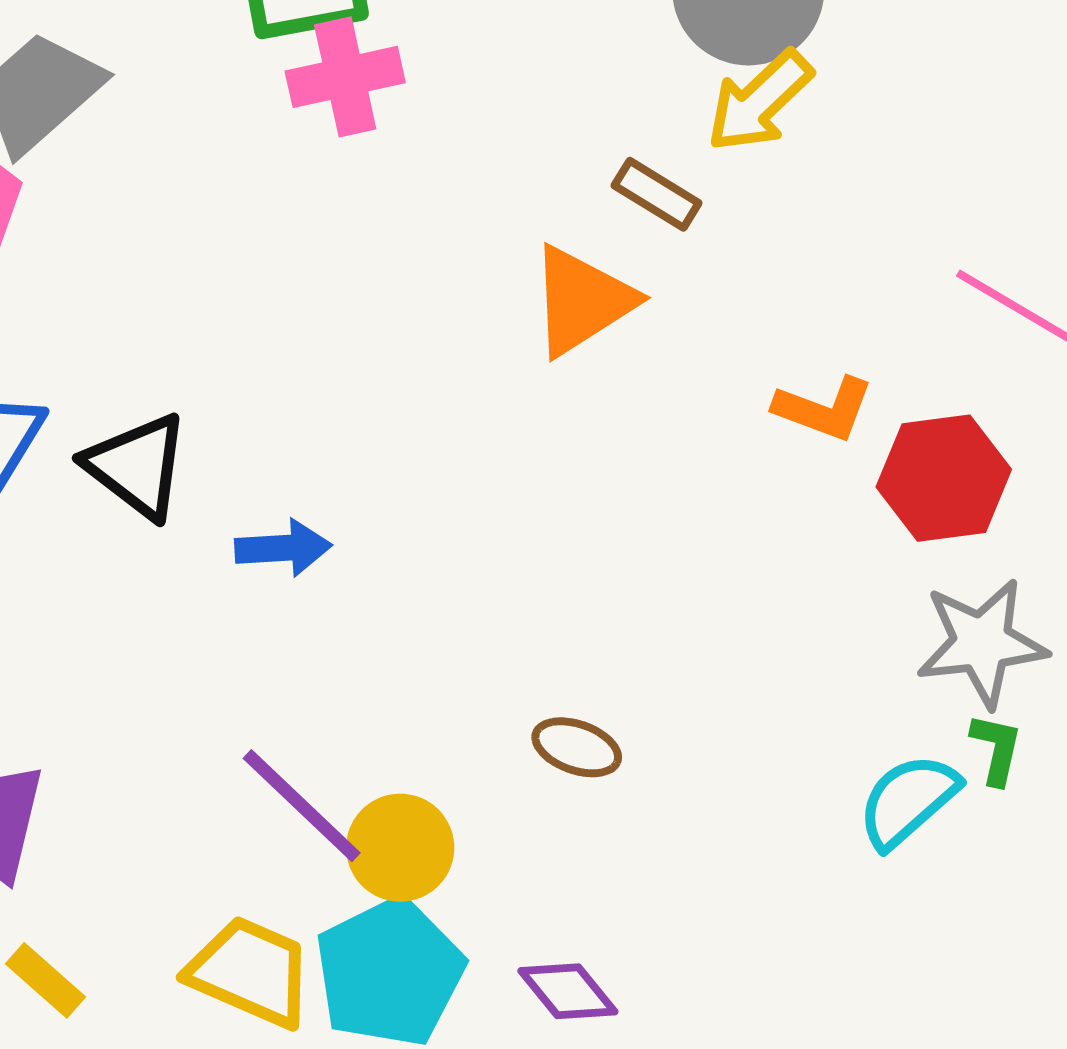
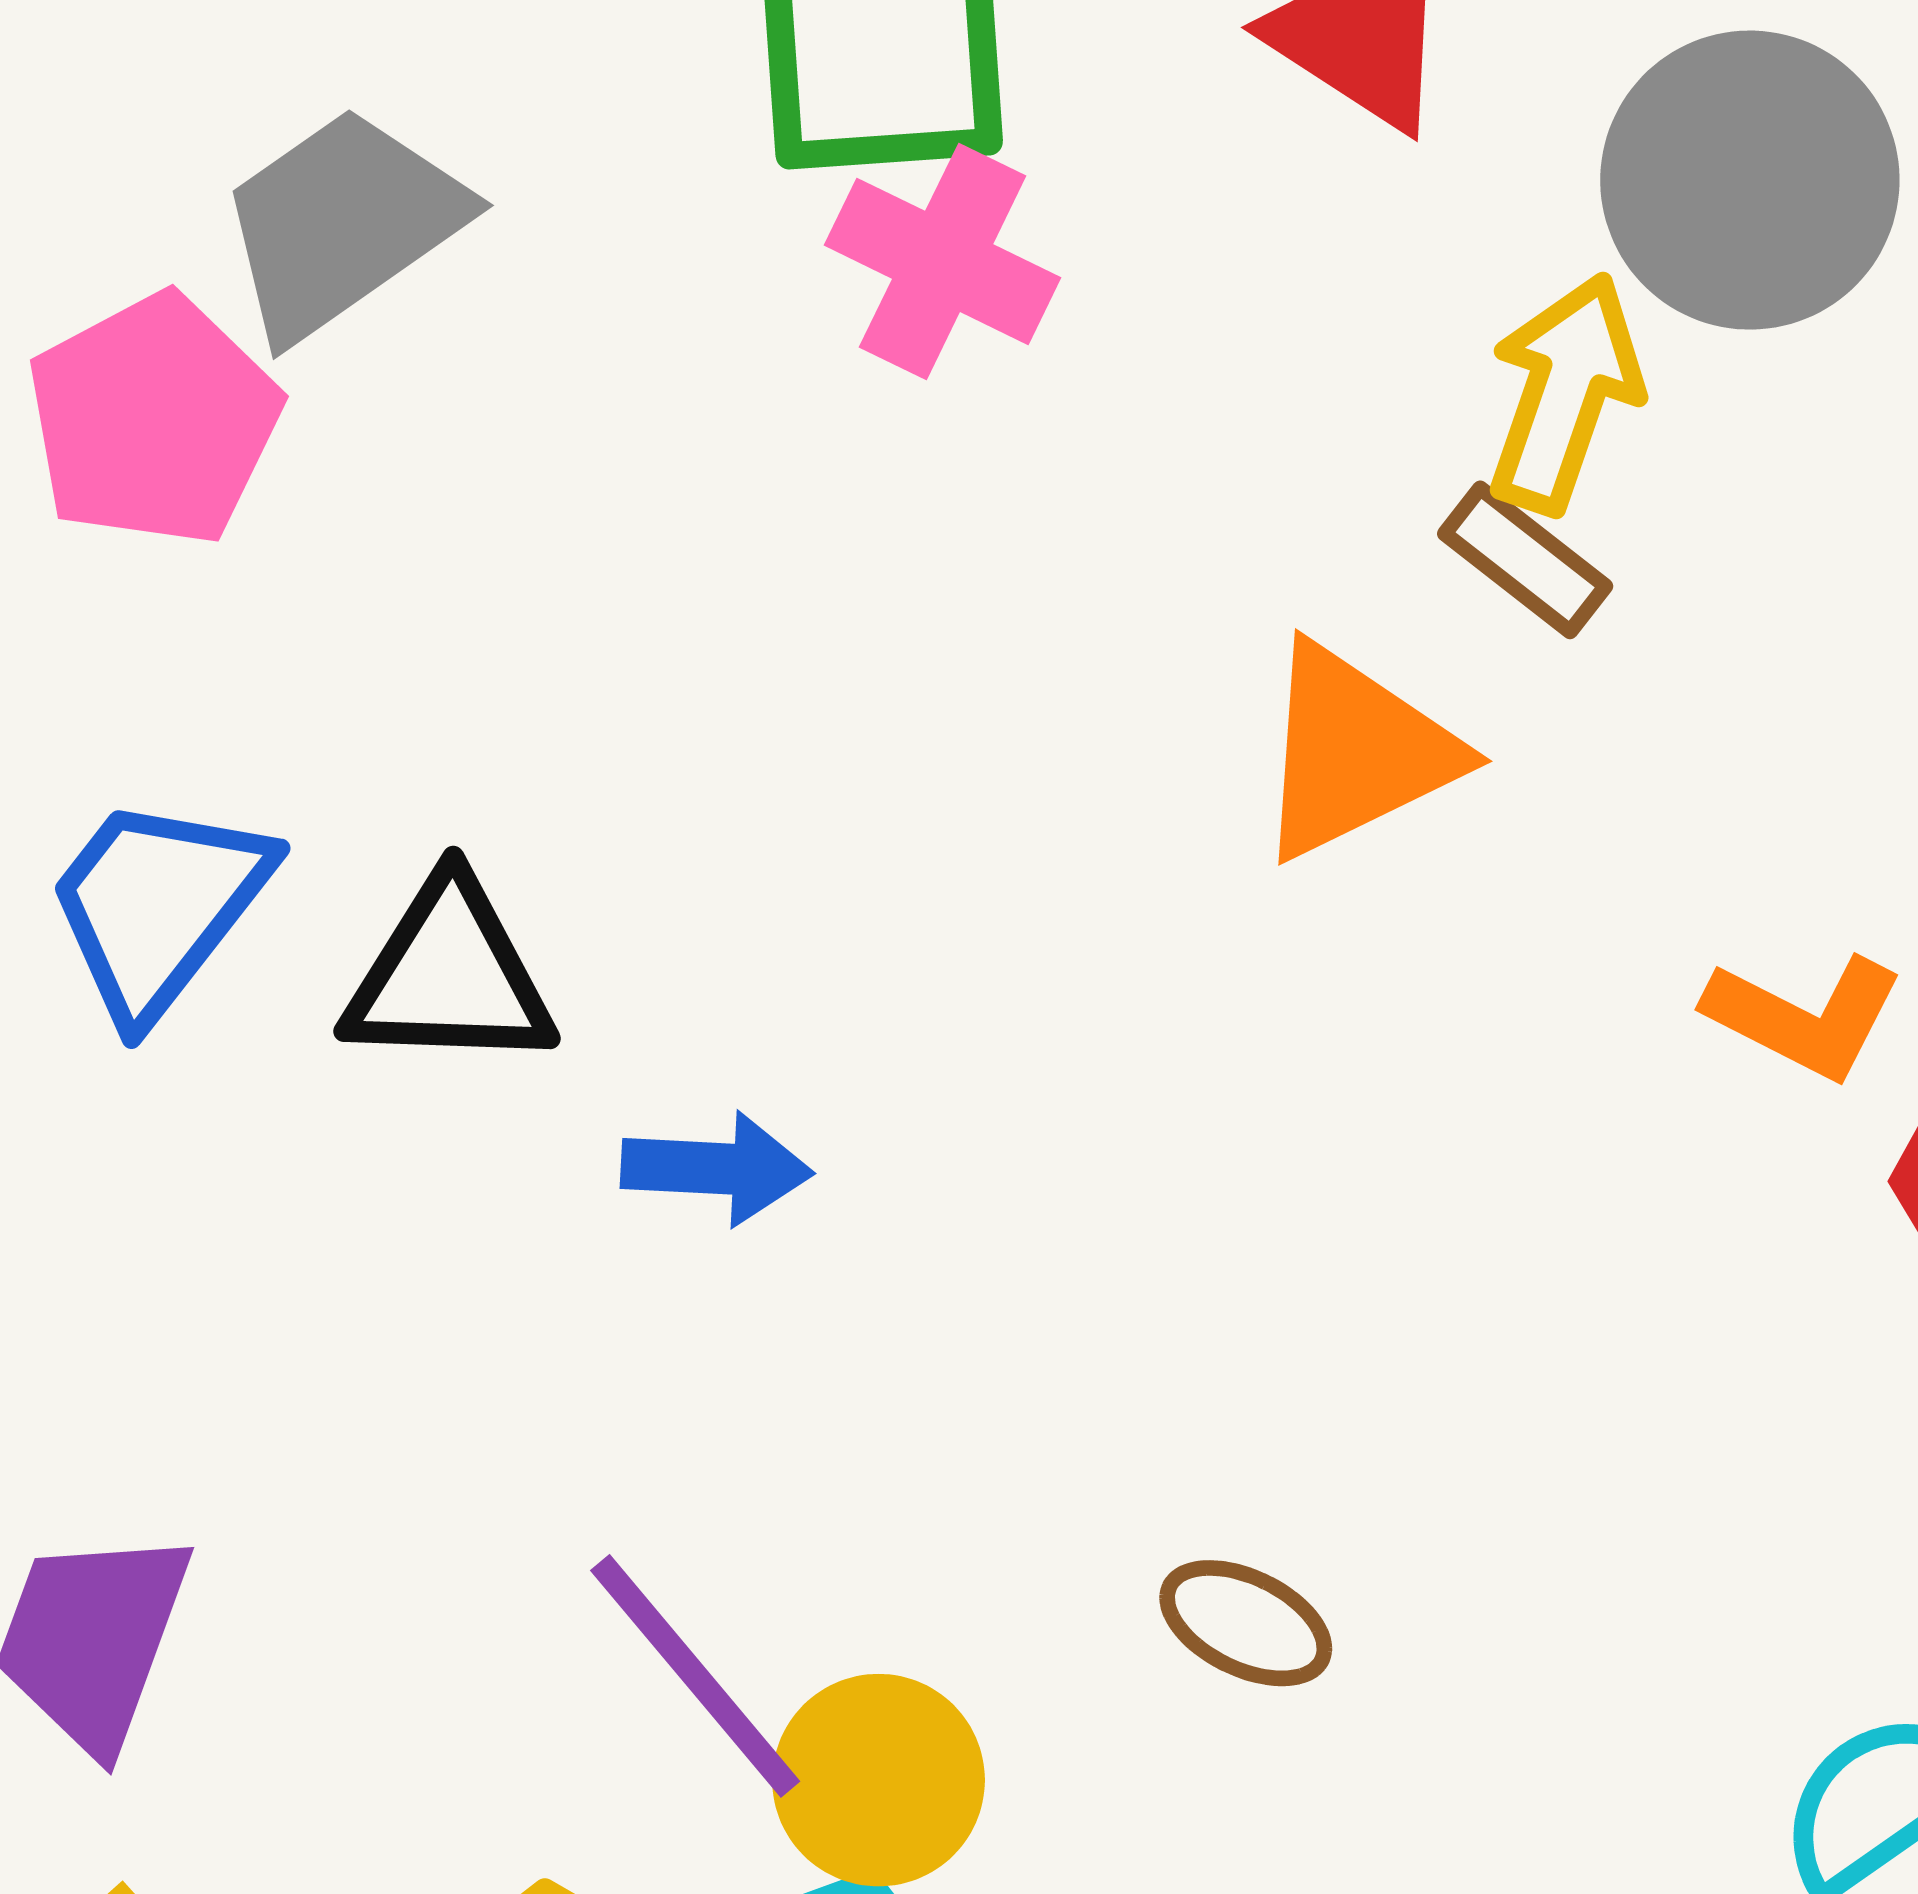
pink cross: (345, 77) -> (943, 261), turned 32
yellow arrow: (759, 101) -> (1565, 393), moved, turned 146
black triangle: (137, 466) -> (449, 975), turned -42

